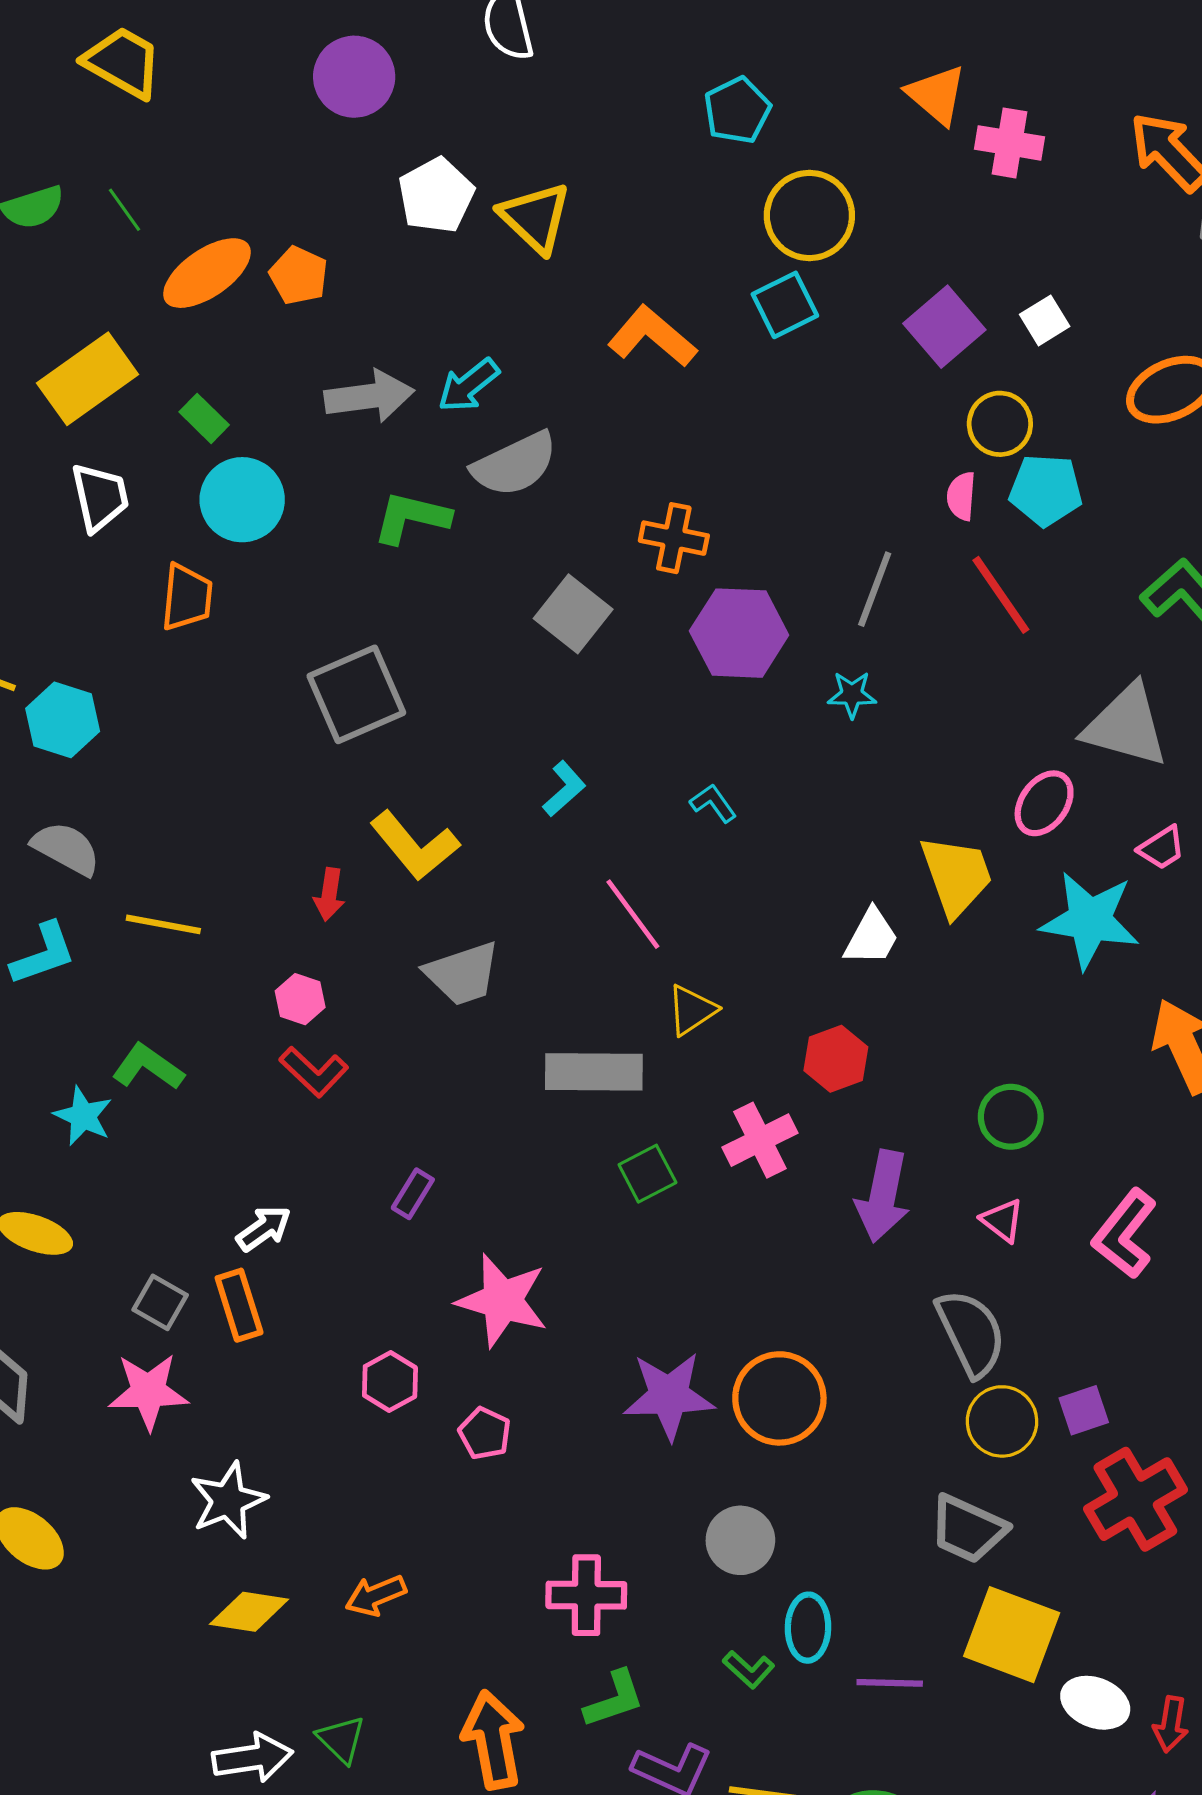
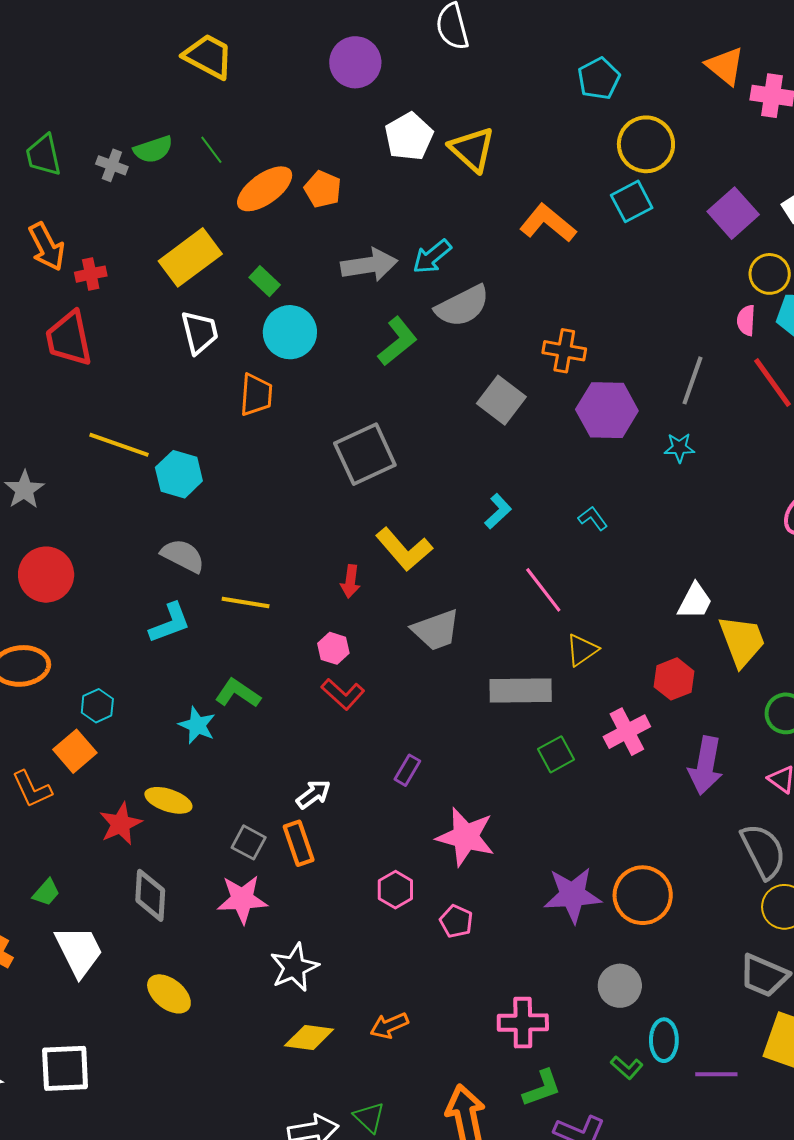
green L-shape: (411, 518) -> (398, 341), turned 129
yellow trapezoid: (956, 876) -> (742, 641), moved

